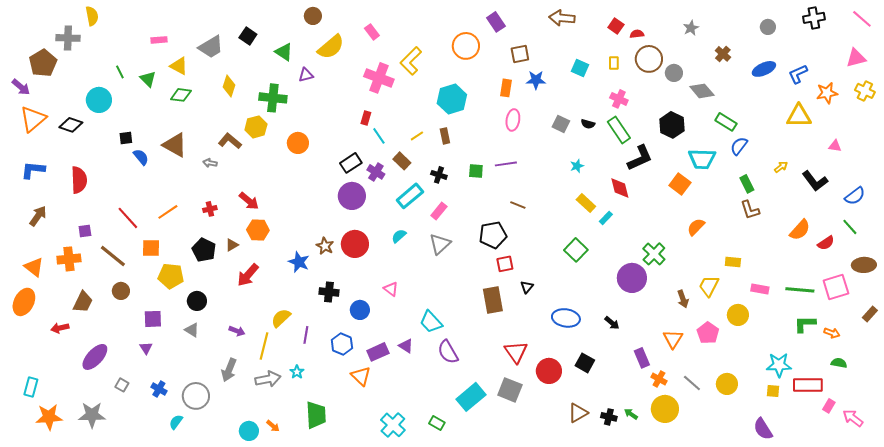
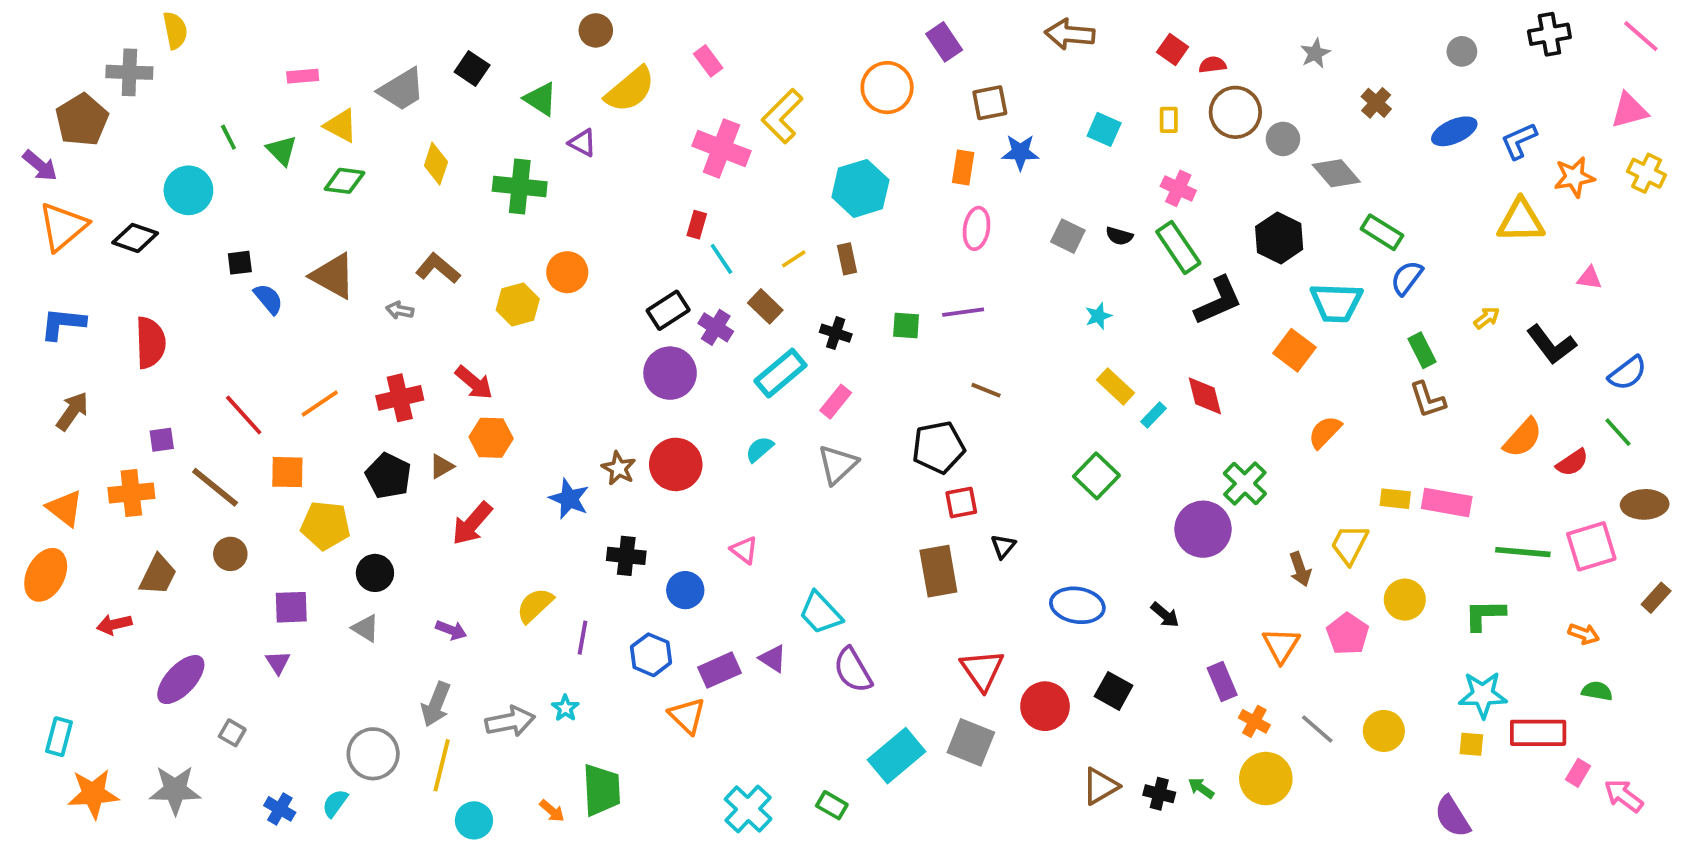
purple triangle: (306, 75) -> (582, 143), turned 42
yellow hexagon: (256, 127) -> (518, 305), moved
red diamond: (620, 188) -> (1205, 396), moved
red cross: (210, 209) -> (400, 398), size x1.6
pink rectangle: (760, 289) -> (1447, 503), moved, size x1.4
green L-shape: (805, 324) -> (1485, 615), moved
yellow line: (264, 346) -> (442, 765), moved
blue cross: (159, 389) -> (280, 809), moved
orange arrow: (273, 426) -> (552, 811), moved

